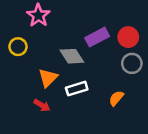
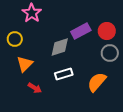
gray diamond: (72, 56) -> (60, 47), turned -75
orange triangle: (48, 78) -> (25, 64), moved
orange semicircle: (116, 98) -> (97, 82), size x1.5

